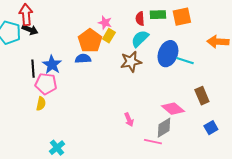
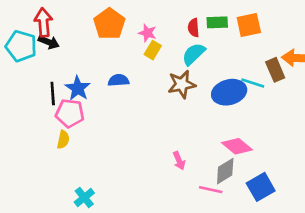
orange pentagon: (90, 41) -> (109, 24), moved
blue ellipse: (168, 54) -> (229, 92), moved, turned 55
brown rectangle: (202, 96) -> (275, 70), moved
blue square: (211, 128) -> (261, 187), moved, size x1.5

